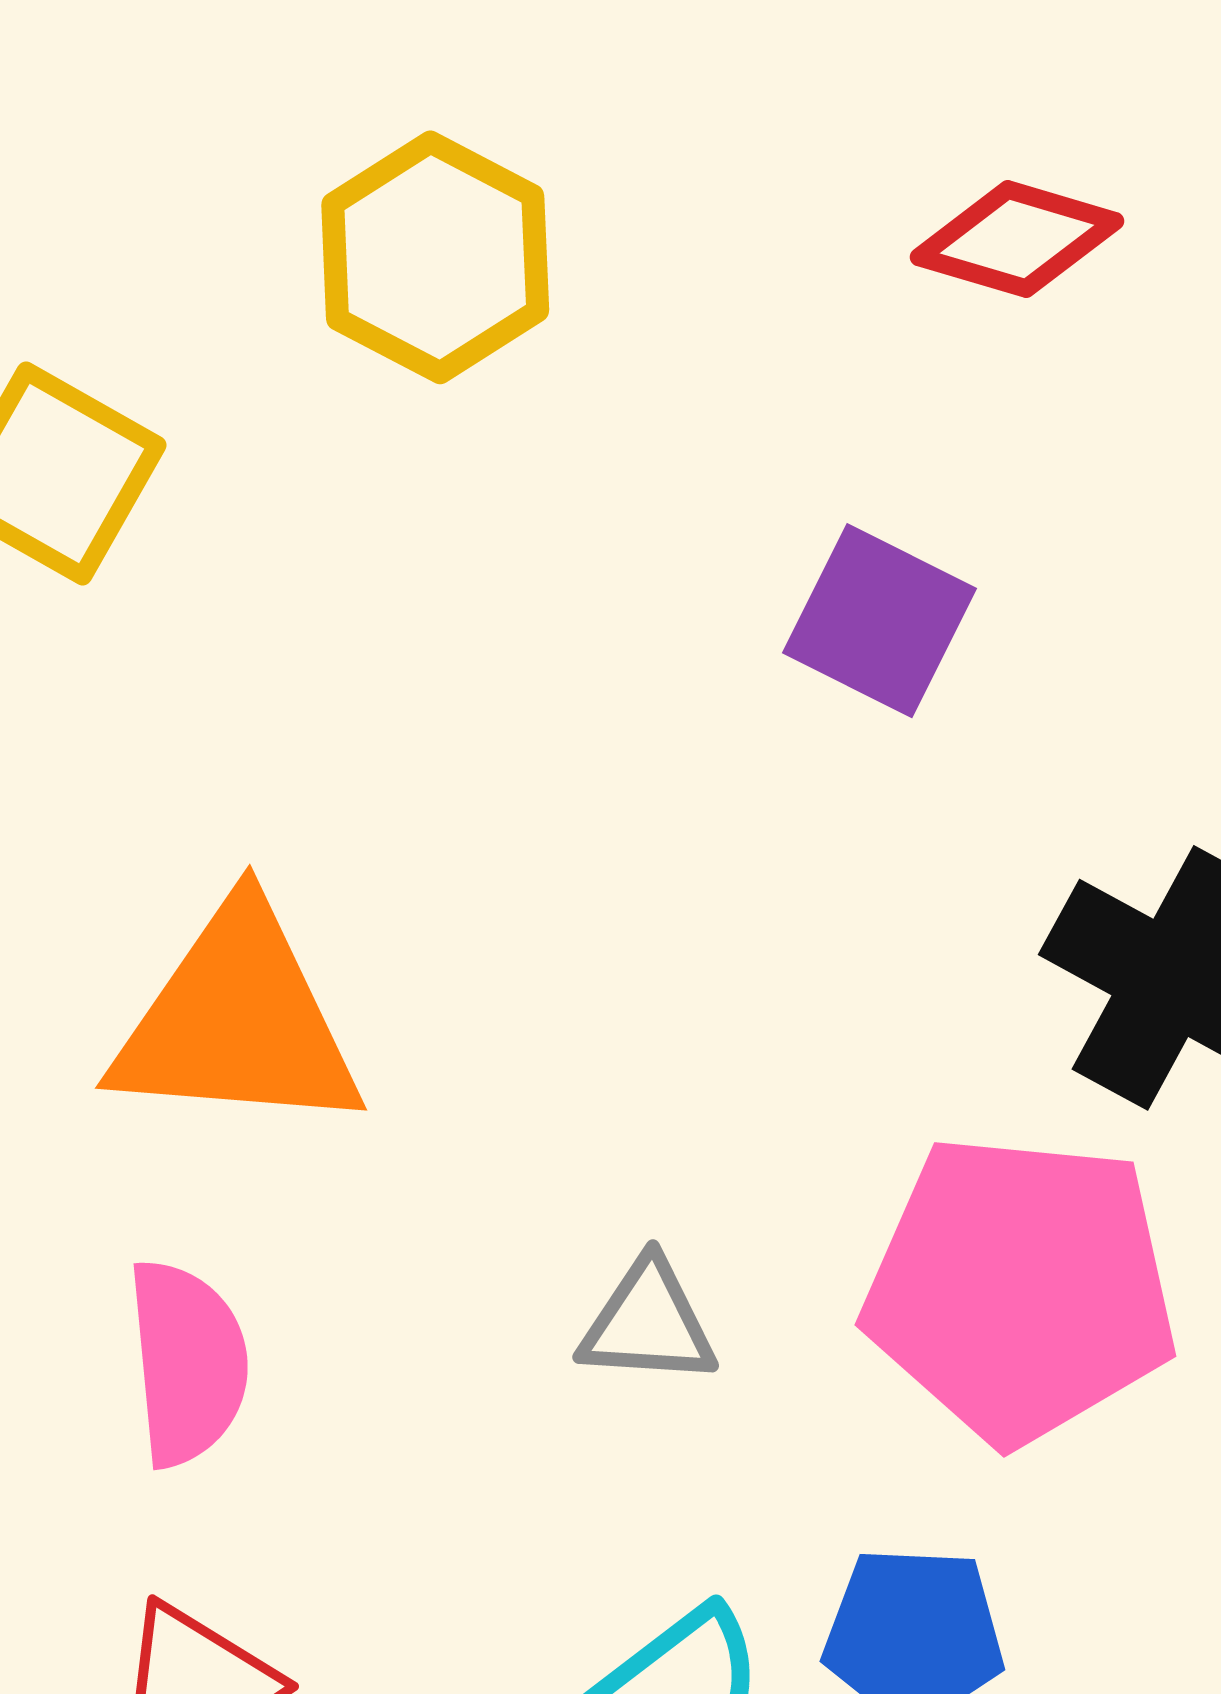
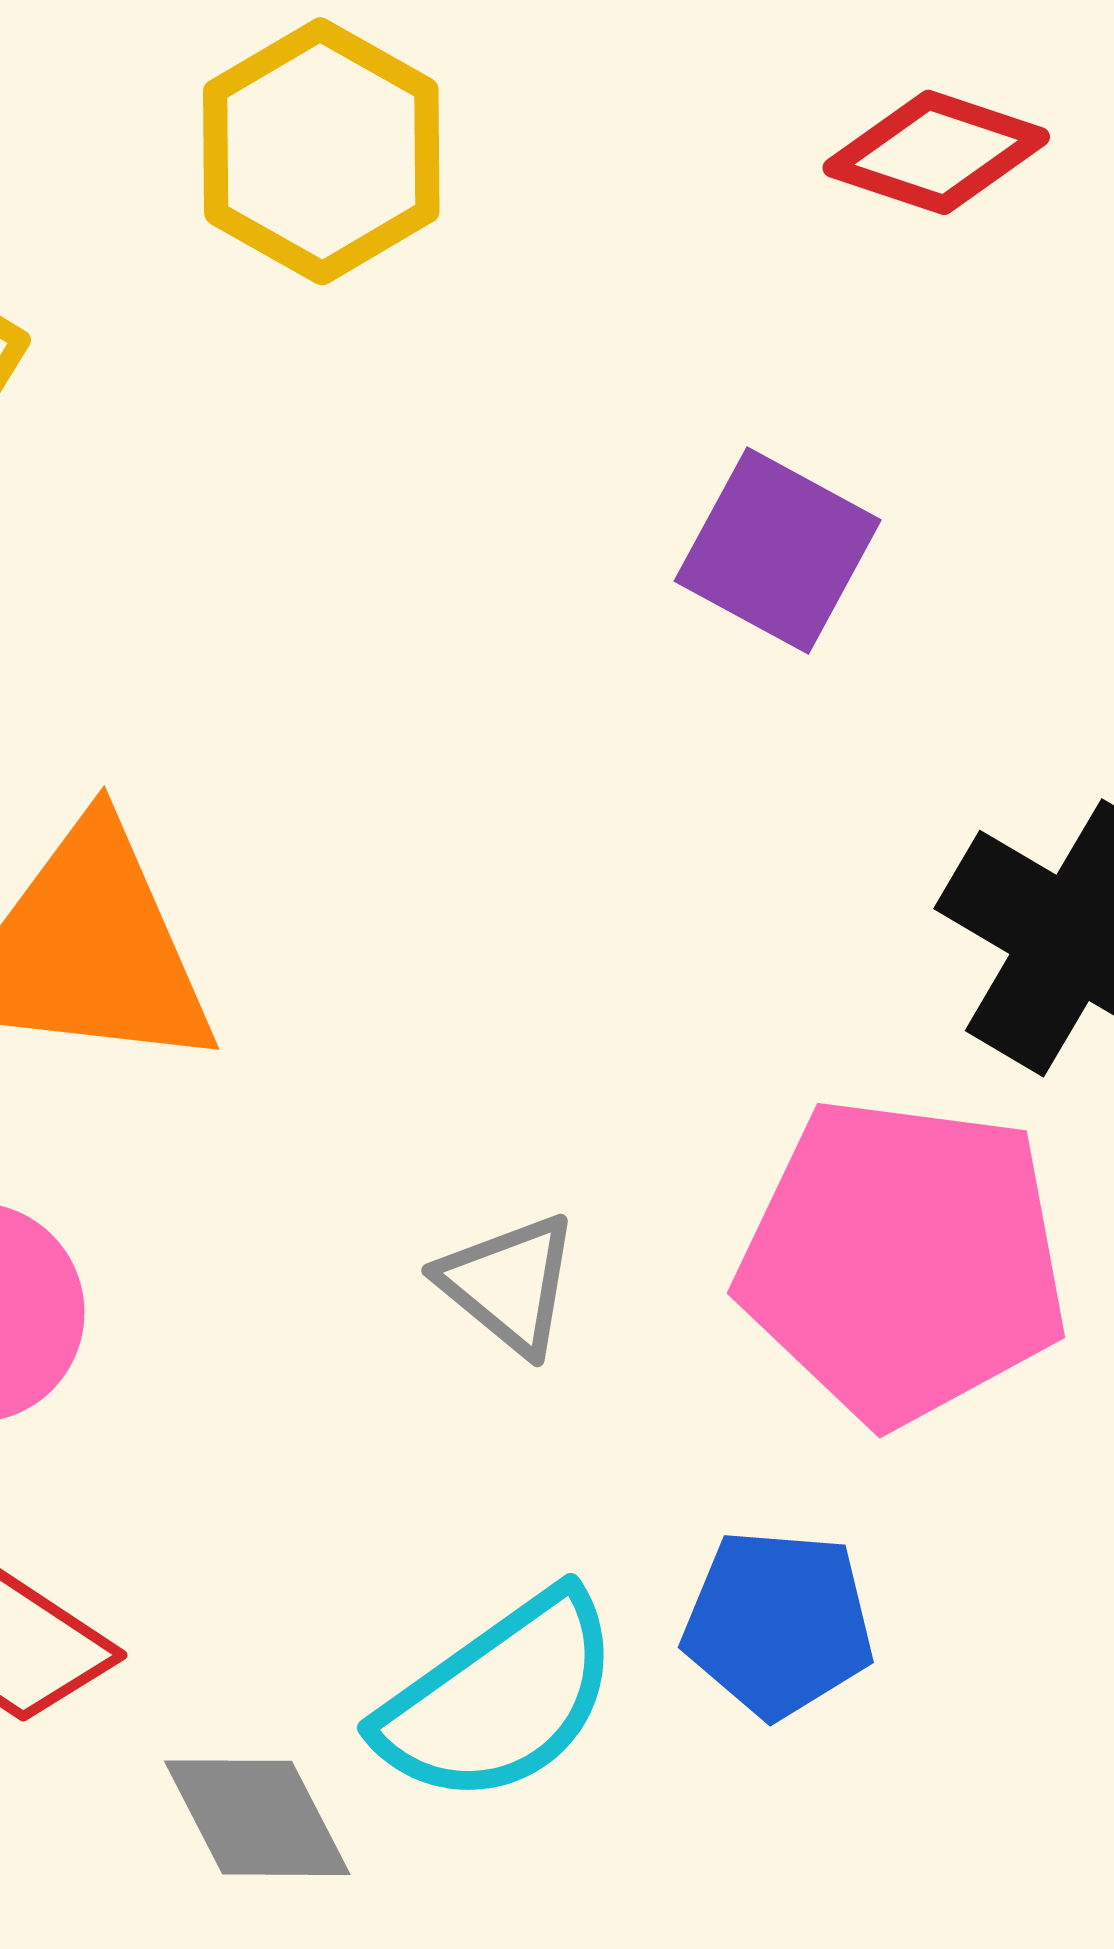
gray triangle: (648, 1323) -> (509, 1284), turned 34

